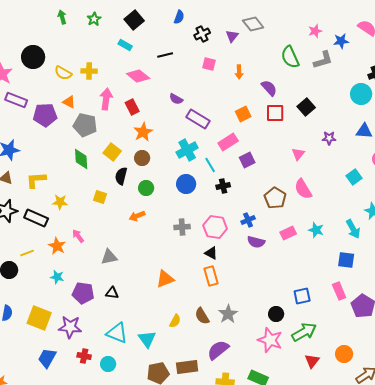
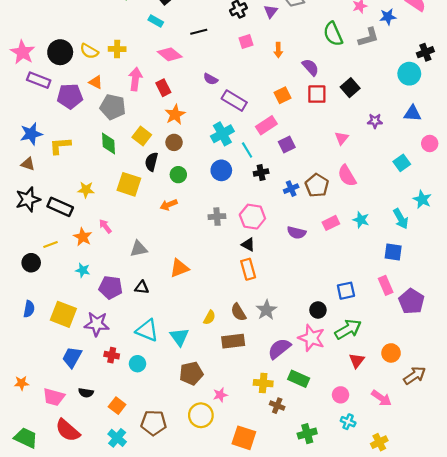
black circle: (33, 57) -> (60, 52), moved
pink square: (209, 64) -> (246, 41), turned -32
yellow L-shape: (36, 180) -> (60, 146), moved
yellow square: (100, 197) -> (129, 184), size x1.6
blue cross: (248, 220) -> (291, 189), moved
orange triangle: (165, 279) -> (179, 268), moved
purple semicircle: (218, 350) -> (279, 349), moved
brown rectangle: (187, 367) -> (233, 341), moved

